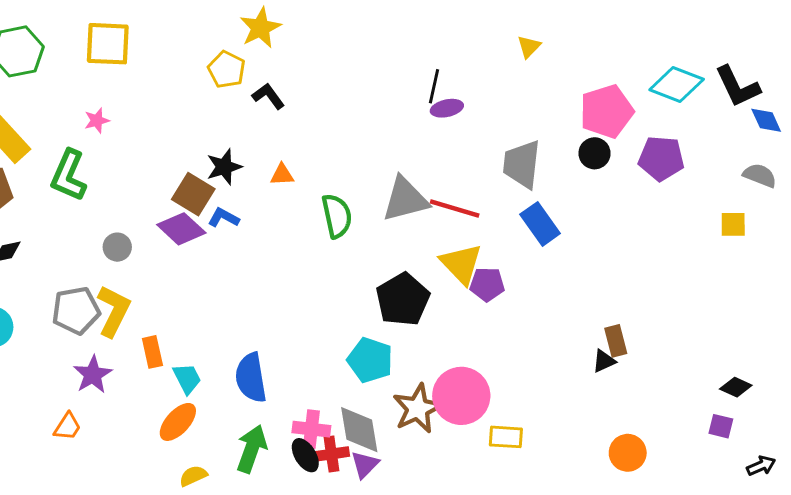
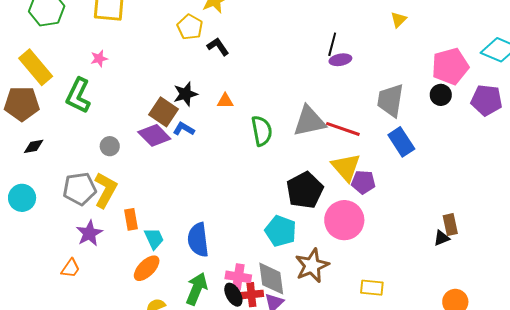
pink circle: (461, 396) -> (344, 220), moved

